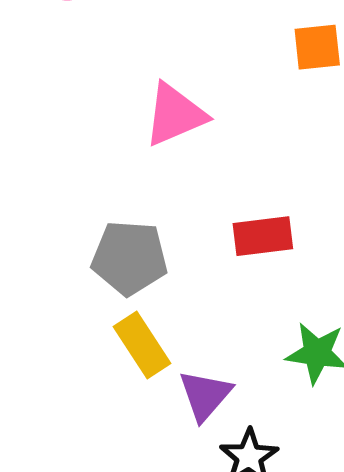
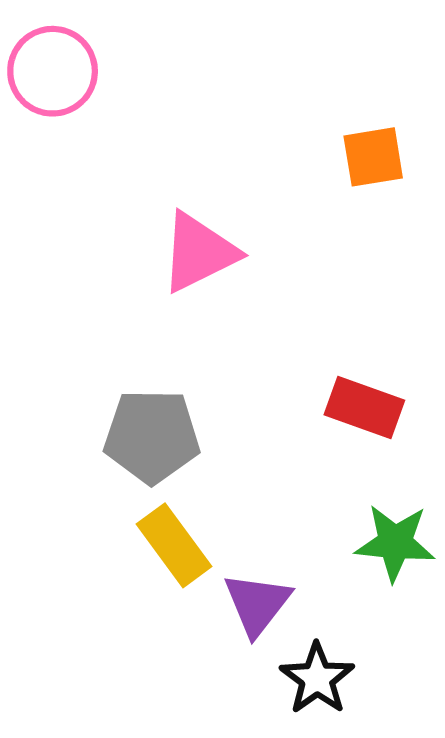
red rectangle: (263, 236) -> (364, 407), moved, turned 30

